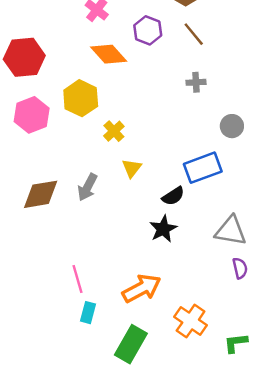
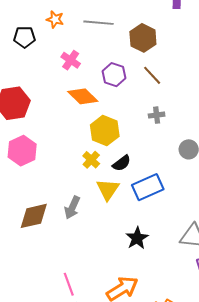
yellow hexagon: (81, 98) -> (105, 131), moved
yellow triangle: (132, 168) -> (108, 189), size x1.4
blue rectangle: (203, 168) -> (148, 187), moved
black semicircle: (173, 196) -> (122, 163), moved

